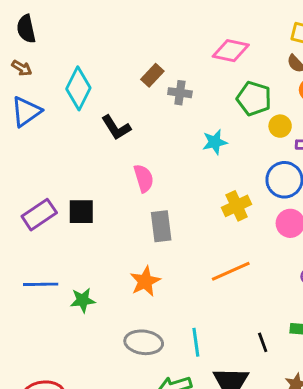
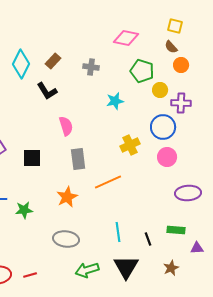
brown rectangle: (152, 75) -> (53, 61), moved
black square: (81, 212) -> (32, 158), moved
orange line: (231, 271) -> (108, 182), moved
cyan line: (196, 342) -> (118, 232), moved

